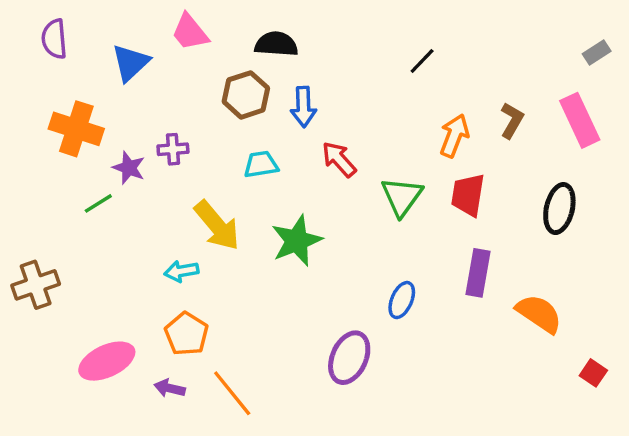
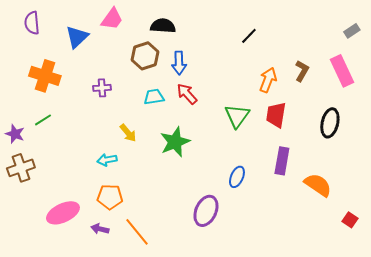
pink trapezoid: (190, 32) -> (112, 19), turned -105
red arrow: (339, 159) -> (187, 94), moved
purple star: (129, 168) -> (15, 134), moved
green line: (98, 203) -> (43, 120), moved
yellow arrow: (217, 225) -> (128, 133), size x0.6
orange pentagon: (186, 334) -> (110, 197), turned -30

